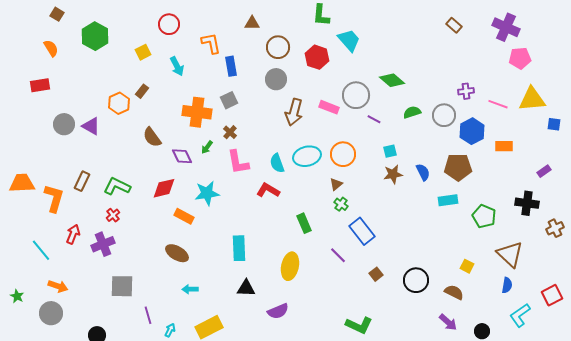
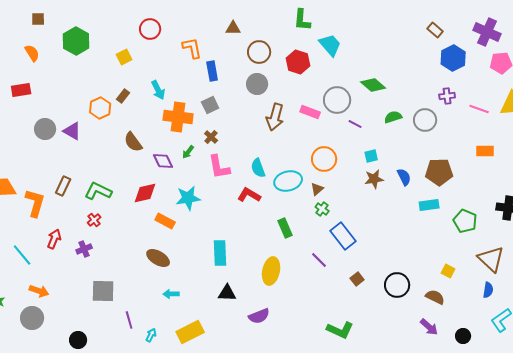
brown square: (57, 14) -> (38, 19), turned -32
cyan arrow: (177, 66) -> (158, 90), moved
blue hexagon: (472, 131) -> (453, 58), moved
cyan ellipse: (307, 156) -> (288, 181), moved
purple cross: (103, 244) -> (84, 249), size x0.7

